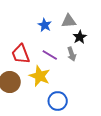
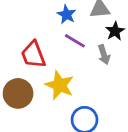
purple line: (50, 55) -> (75, 41), moved

